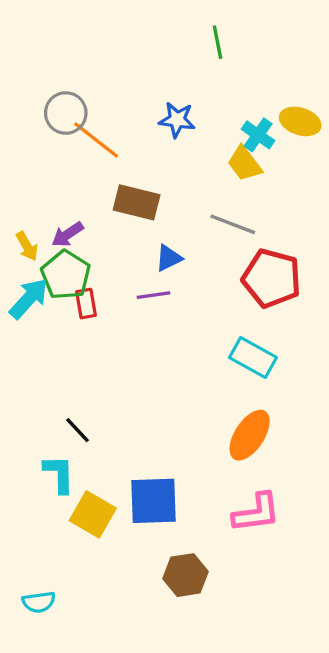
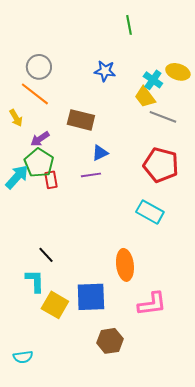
orange line: (96, 140) -> (35, 94), moved
gray line: (233, 224) -> (163, 117), moved
yellow arrow: (27, 246) -> (16, 118), moved
orange ellipse: (250, 435) -> (125, 265), moved, turned -40

